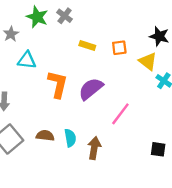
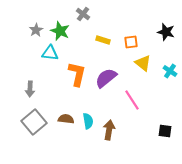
green star: (37, 17) -> (60, 31), moved
yellow triangle: (148, 61) -> (143, 63), moved
pink line: (120, 114) -> (132, 100), turned -70

